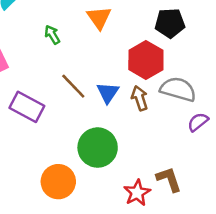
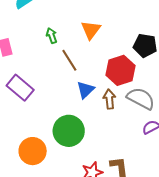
brown line: (73, 86) -> (69, 60), moved

